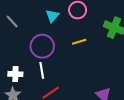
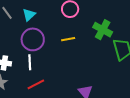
cyan triangle: (52, 16) -> (29, 15), moved

